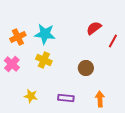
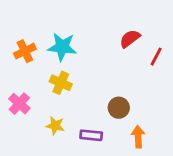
pink cross: (12, 64) -> (19, 104), moved
brown circle: (86, 68) -> (119, 108), moved
yellow star: (31, 96) -> (55, 126), moved

